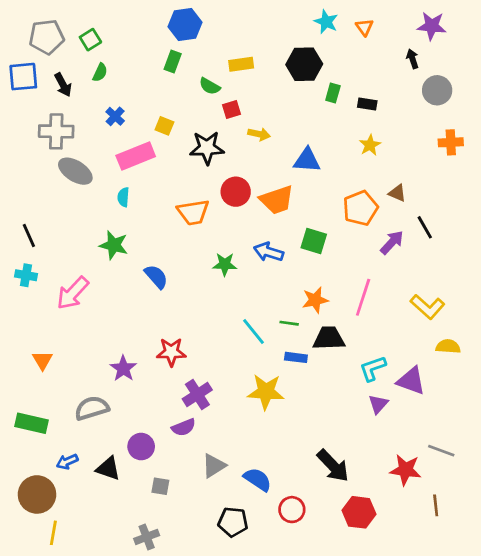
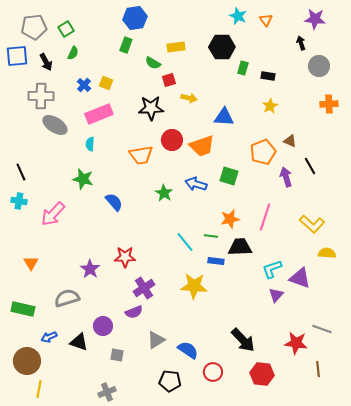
yellow square: (164, 126) -> (106, 83), moved
purple arrow: (392, 242) -> (286, 177), turned -60
green star: (225, 264) -> (164, 193), turned 30

